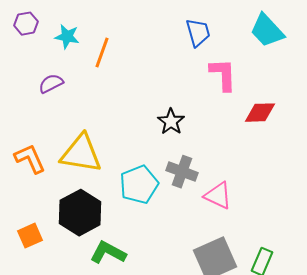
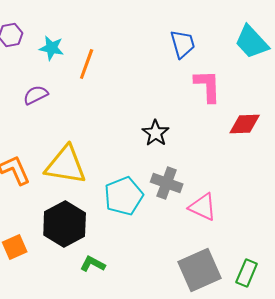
green L-shape: (108, 253) -> (93, 264), size x0.7

